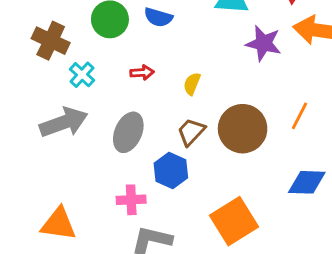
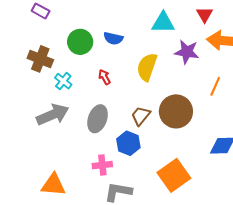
red arrow: (142, 72) -> (104, 77), turned -112
yellow semicircle: (192, 84) -> (147, 67), moved, size x1.8
orange line: (299, 116) -> (215, 86), moved

